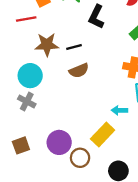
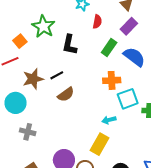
cyan circle: (30, 76) -> (16, 103), moved

